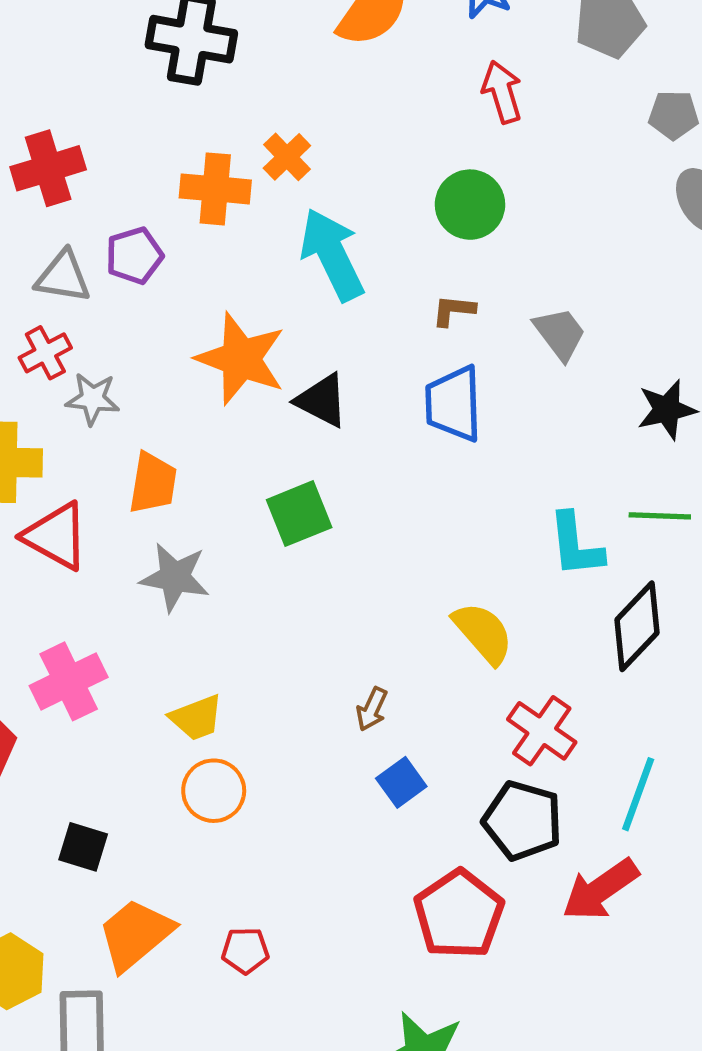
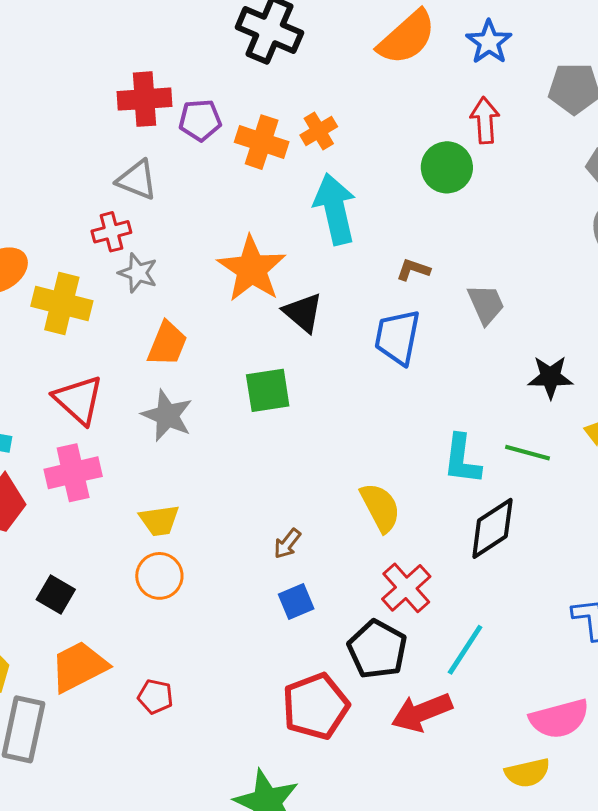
green circle: (470, 205) -> (447, 167), moved
purple pentagon: (134, 256) -> (200, 120), moved
red triangle: (56, 536) -> (78, 400), moved

